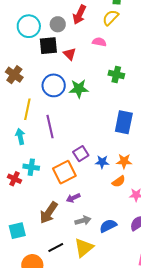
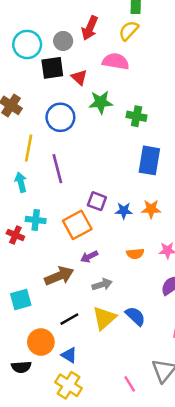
pink semicircle: (99, 42) -> (116, 61), size x1.5
green cross: (116, 74) -> (137, 116), moved
green star: (79, 89) -> (101, 102), moved
purple square: (81, 154) -> (97, 201), turned -35
orange semicircle: (119, 181) -> (135, 254), moved, turned 32
brown arrow: (49, 213) -> (59, 276), turned -145
blue semicircle: (108, 226) -> (135, 316), moved, turned 72

